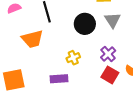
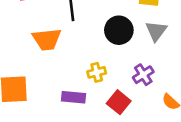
red square: (110, 75) -> (119, 102), moved

